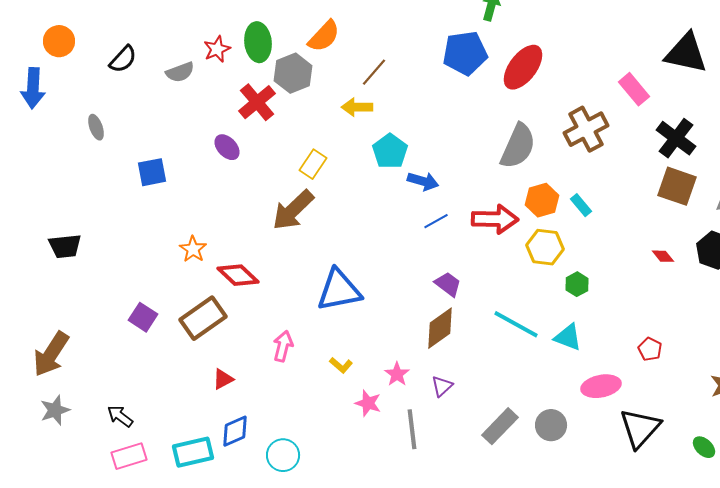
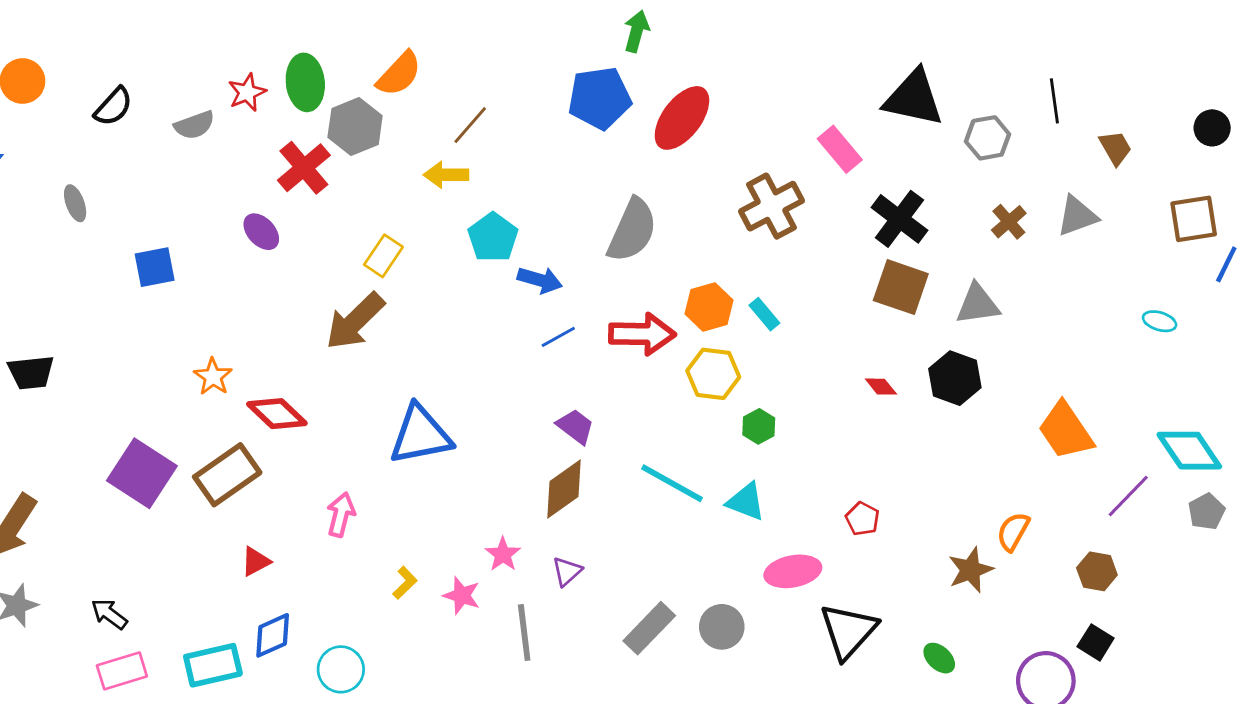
gray semicircle: (518, 146) -> (632, 230), moved
purple square: (143, 317) -> (142, 473), size x1.6
yellow L-shape: (341, 365) -> (405, 583), moved, turned -85

